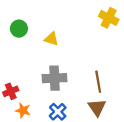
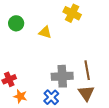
yellow cross: (109, 18) -> (72, 13), moved
gray cross: (55, 78) -> (62, 76), moved

